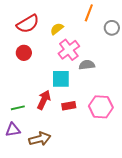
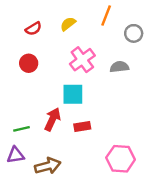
red semicircle: (28, 24) -> (33, 29), size x0.6
yellow semicircle: (57, 29) -> (68, 24), moved
gray semicircle: (87, 65) -> (119, 67), moved
pink hexagon: (101, 107) -> (121, 159), moved

